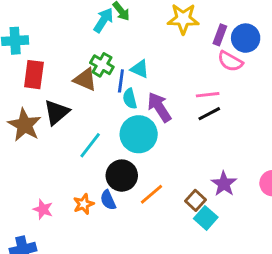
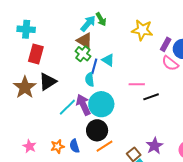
brown triangle: (85, 79) -> (85, 41), moved
pink line: (208, 95) -> (137, 84), moved
cyan semicircle: (130, 99) -> (90, 80), moved
purple arrow: (159, 107) -> (83, 105), moved
black circle: (122, 176) -> (97, 130), moved

